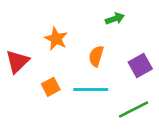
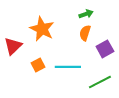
orange star: (56, 39) -> (42, 29), size x1.4
orange semicircle: (96, 56) -> (85, 33), moved

